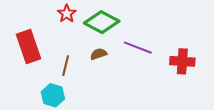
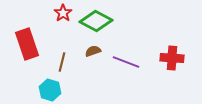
purple line: (138, 48) -> (126, 62), moved

